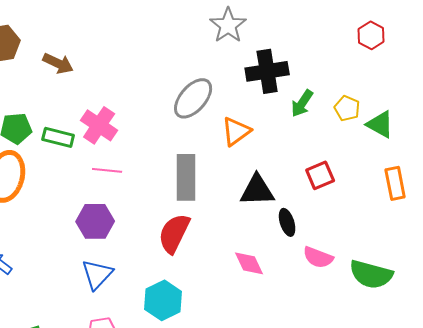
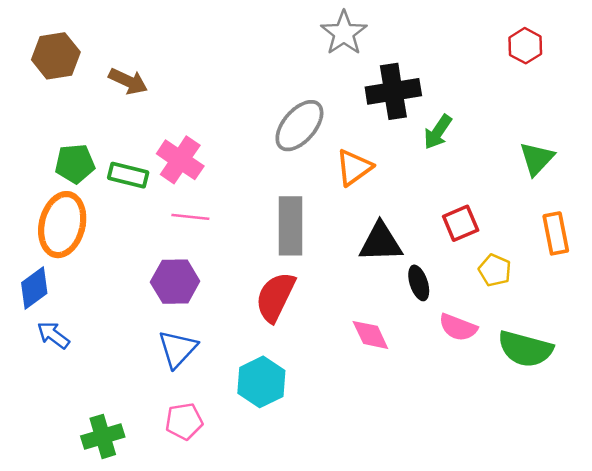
yellow pentagon: (347, 108) -> (495, 270), moved
green triangle: (380, 124) -> (537, 159), turned 44

